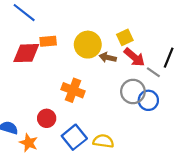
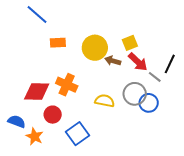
red diamond: (26, 53) -> (37, 91), moved
orange cross: (73, 90) -> (67, 85), moved
yellow semicircle: (103, 141) -> (105, 101), moved

